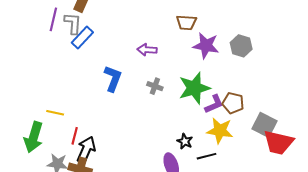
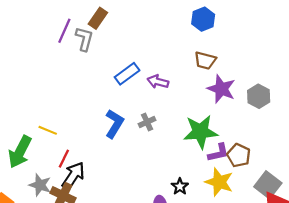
blue rectangle: (82, 37) -> (127, 74), moved
blue L-shape: (113, 79) -> (114, 124), moved
gray cross: (155, 86) -> (147, 122), moved, turned 35

